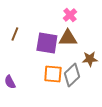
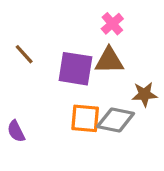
brown line: (15, 34) -> (24, 54), turned -64
gray diamond: (72, 75) -> (116, 120), turned 55

